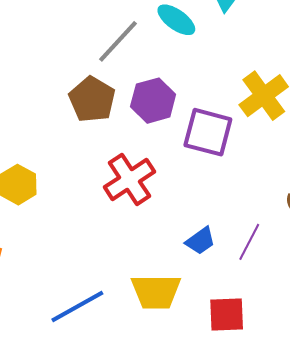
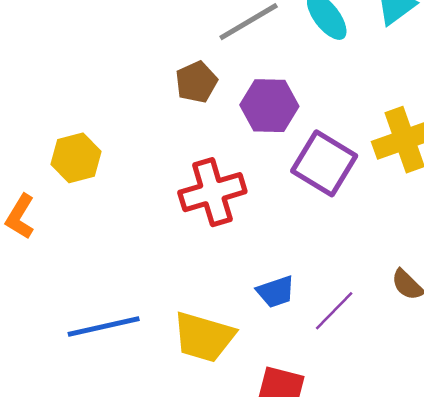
brown pentagon: (92, 99) -> (196, 82), size x0.7

